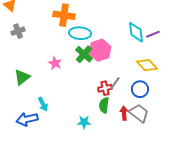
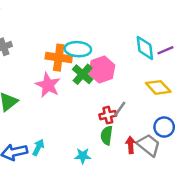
orange cross: (64, 15) -> (59, 58), moved
pink star: (55, 63) -> (48, 85), size x1.5
blue circle: (140, 89) -> (164, 127), moved
cyan arrow: (43, 104) -> (38, 147), moved, turned -128

